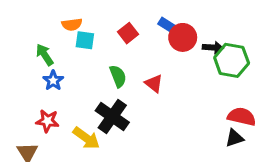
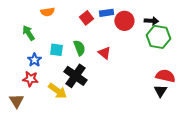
blue rectangle: (168, 26) -> (106, 13), moved, turned -40
cyan square: (85, 40) -> (56, 50), moved
black arrow: (213, 47) -> (151, 21), moved
blue star: (53, 81) -> (34, 60), moved
black triangle: (234, 138) -> (160, 91), turned -40

